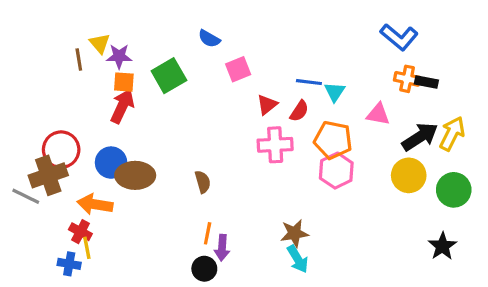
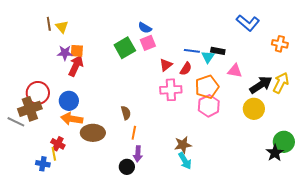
blue semicircle: (209, 39) -> (145, 28), moved
purple star: (119, 56) -> (65, 53), moved
brown line: (79, 60) -> (49, 24), moved
green square: (169, 76) -> (125, 48), moved
orange cross: (407, 79) -> (280, 44), moved
black rectangle: (426, 82) -> (218, 51), moved
orange pentagon: (333, 140) -> (207, 87), turned -30
brown ellipse: (135, 175) -> (93, 133), moved
green circle: (454, 190) -> (284, 142), moved
orange arrow: (95, 204) -> (72, 119), moved
red cross: (80, 232) -> (58, 144), moved
orange line: (208, 233) -> (134, 133), moved

